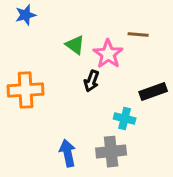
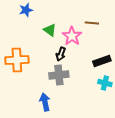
blue star: (26, 15) -> (26, 10), moved
cyan cross: (125, 119) -> (105, 83), moved
gray cross: (111, 152) -> (59, 75), moved

